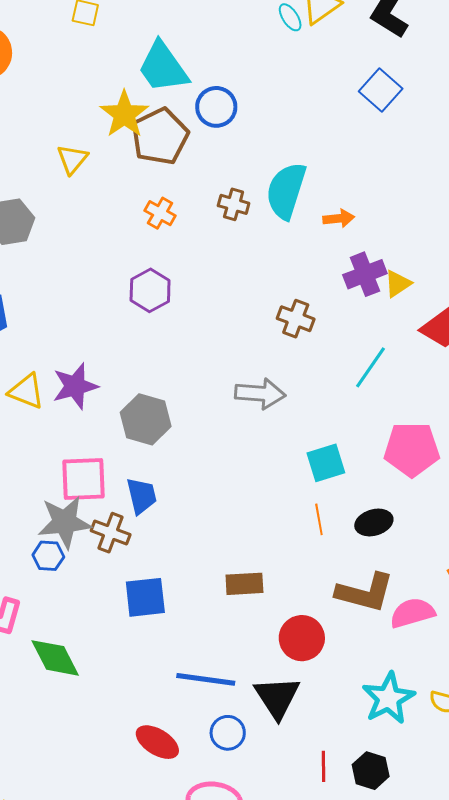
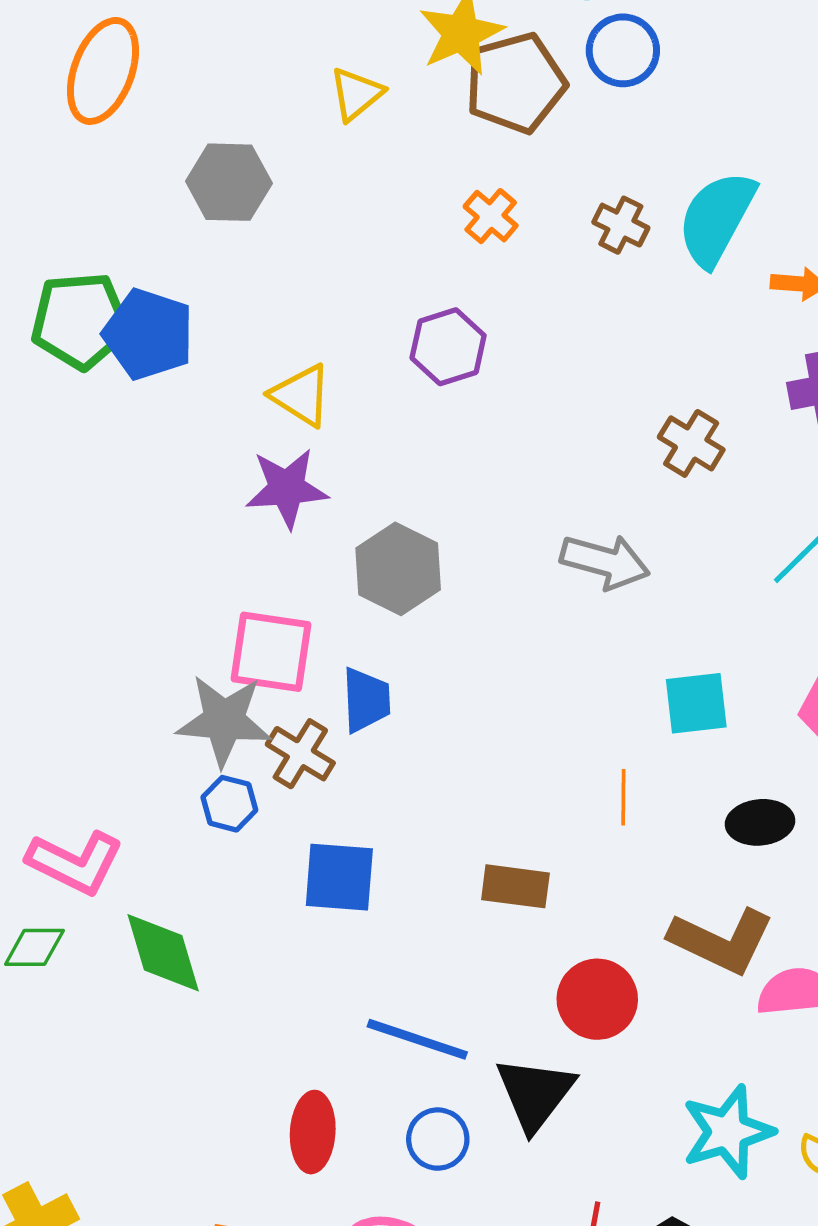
yellow triangle: (26, 391) -> (301, 395), moved
orange line: (319, 519) -> (623, 797), moved
blue hexagon: (48, 556) -> (229, 804), moved
red ellipse: (157, 742) -> (313, 1132), turned 51

